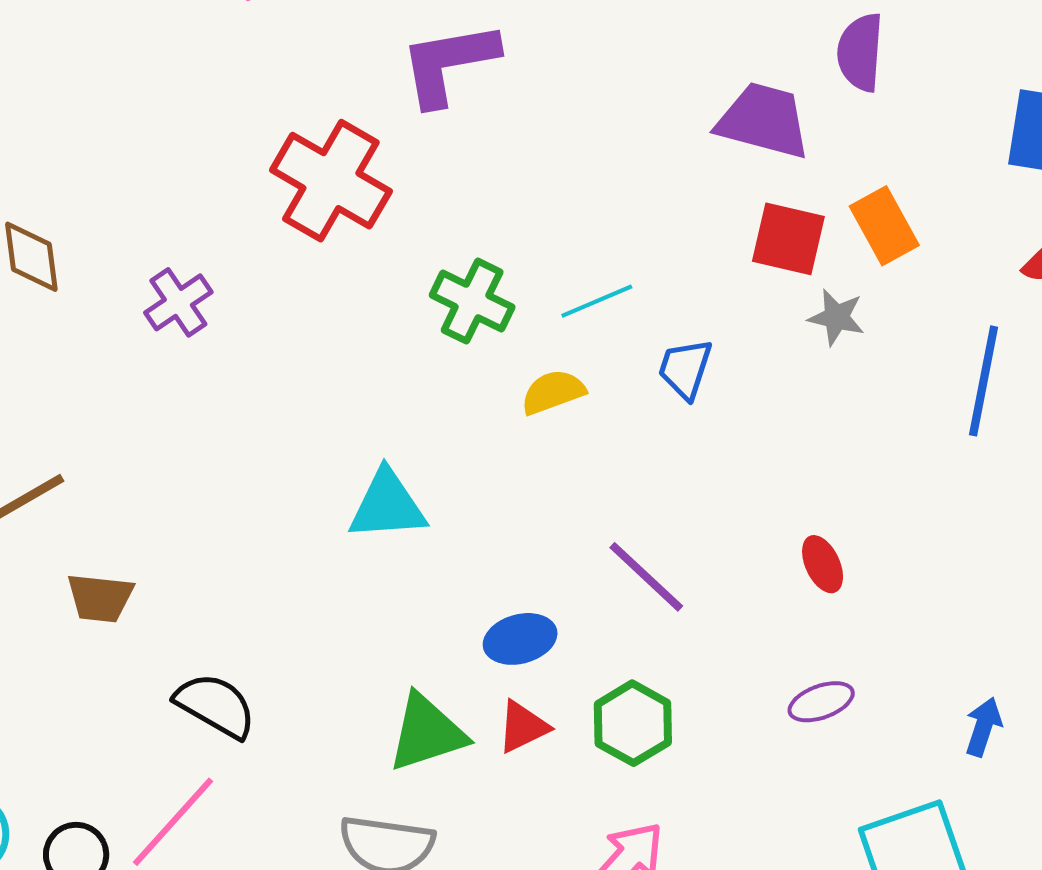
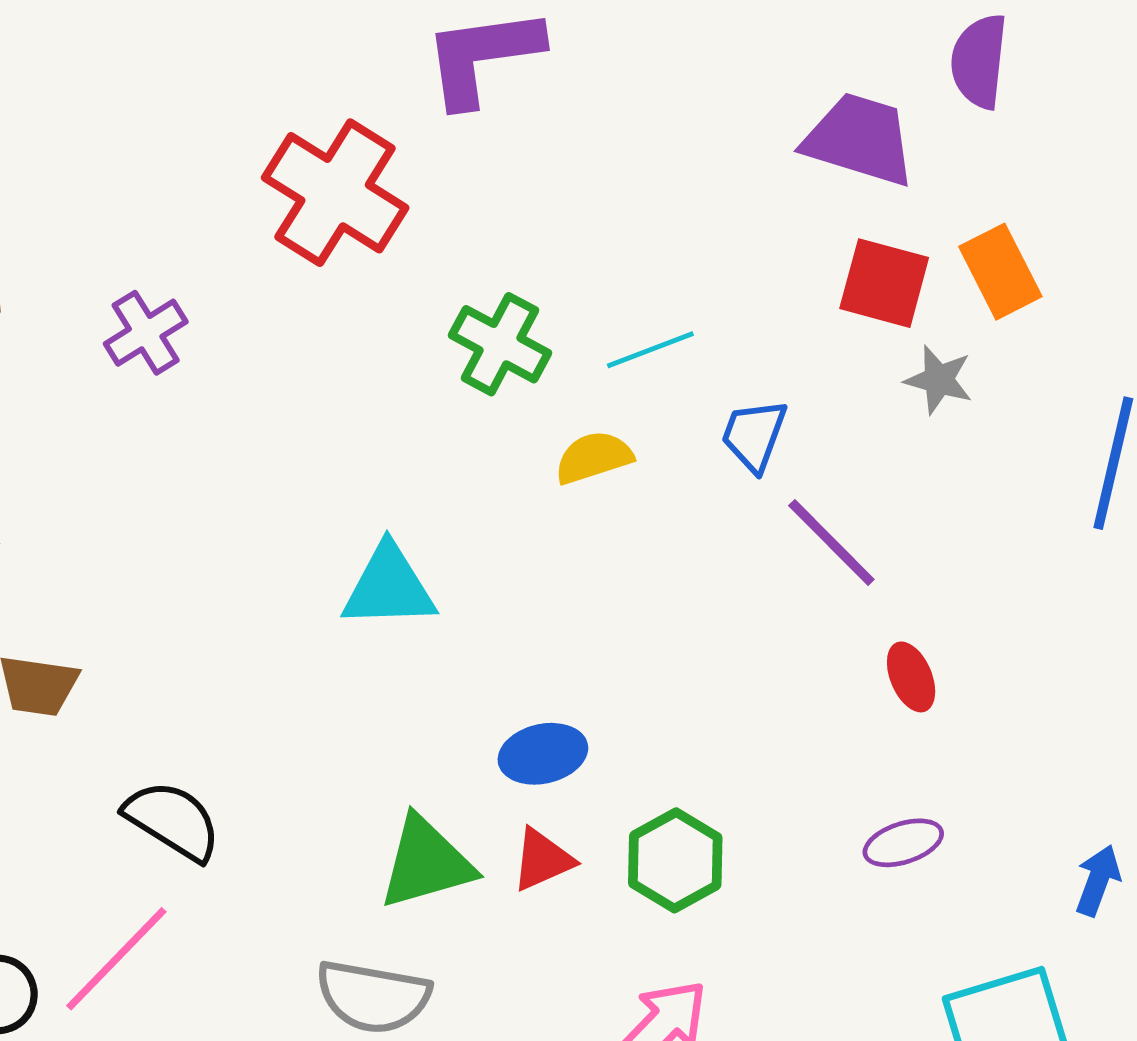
purple line: (646, 577) -> (831, 542), moved

